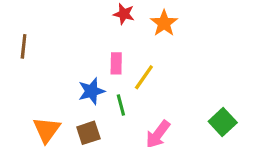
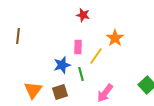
orange star: (164, 23) -> (115, 38), moved

